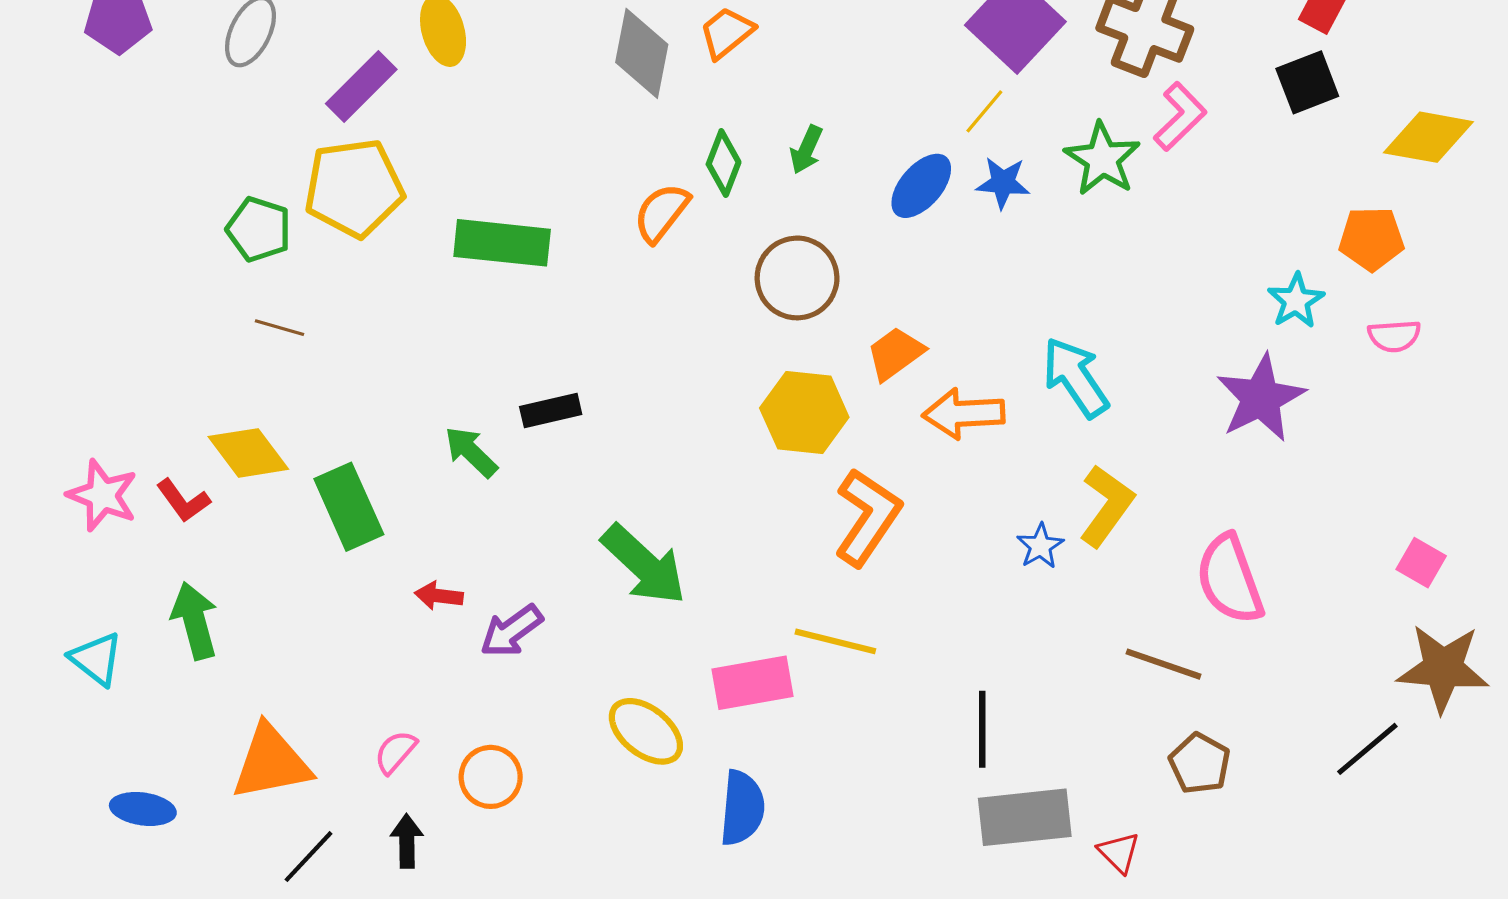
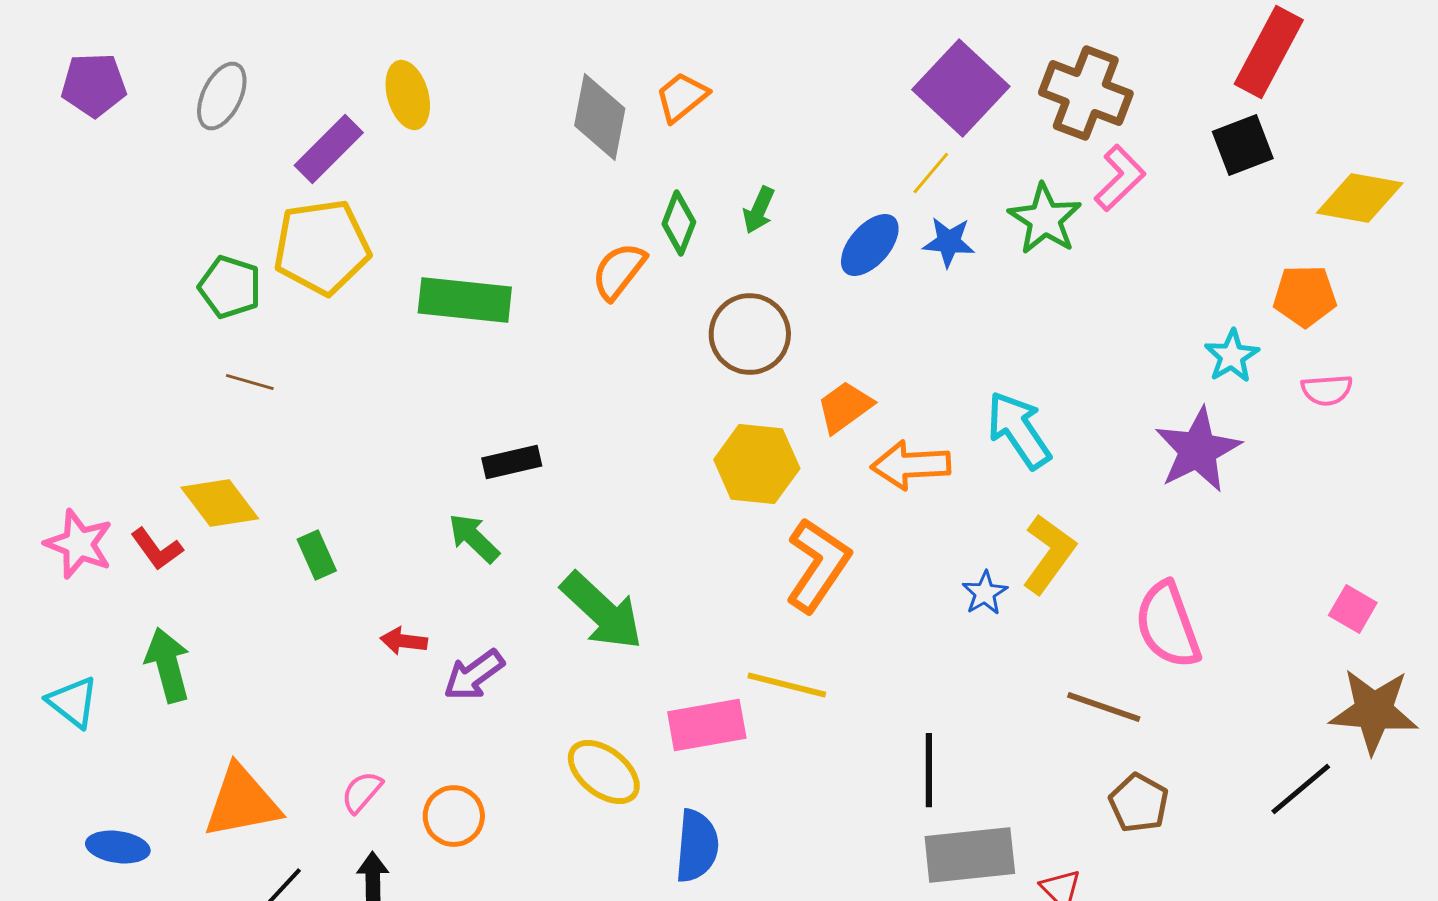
green arrow: (471, 452) -> (474, 538), moved
green rectangle: (349, 507) -> (317, 555), size x0.6

